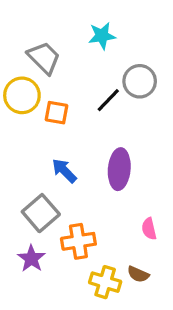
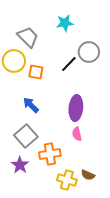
blue arrow: (64, 171) -> (31, 105), moved
pink semicircle: (149, 229) -> (77, 134), moved

